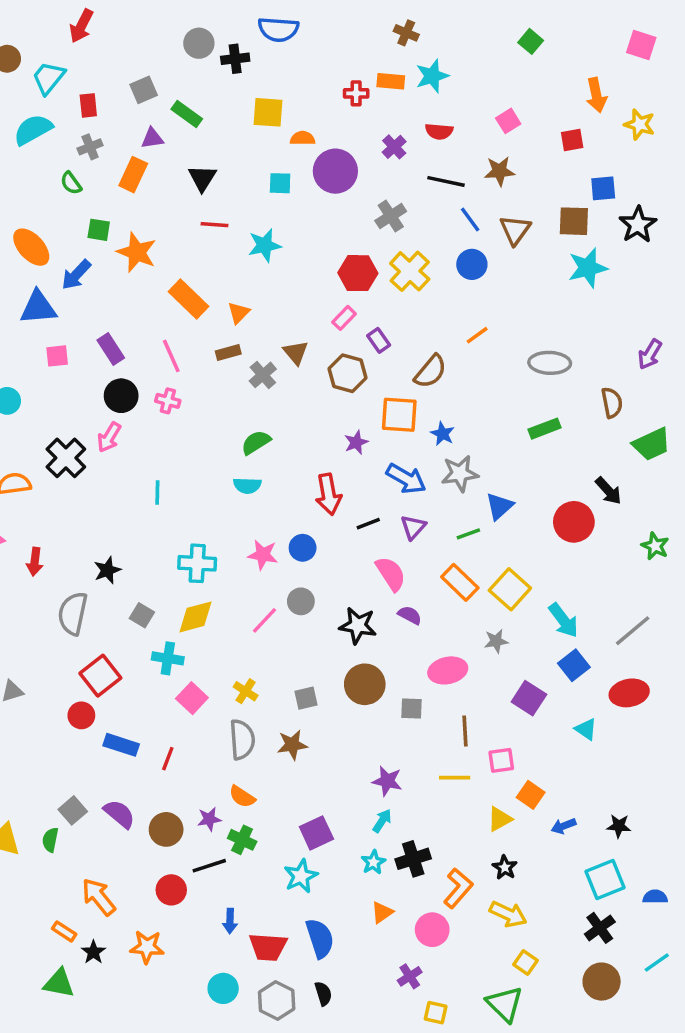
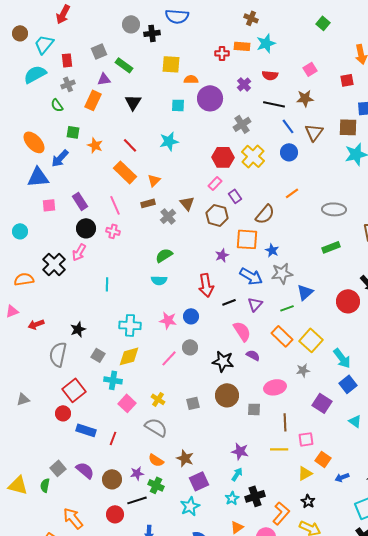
red line: (214, 225) -> (130, 145), moved, turned 42
orange star: (137, 252) -> (95, 145), size x0.7
red arrow: (35, 562) -> (36, 324), turned 63
gray semicircle: (242, 740) -> (156, 427), turned -55
brown star: (292, 745) -> (185, 458), moved, turned 30

